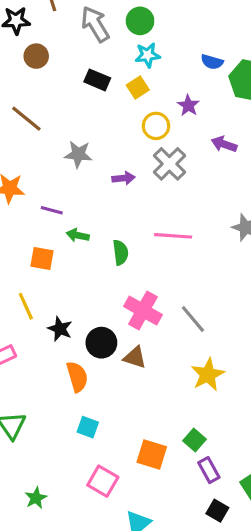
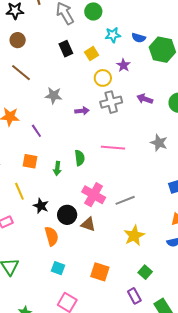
cyan star: (148, 55) -> (113, 35), moved
brown circle: (36, 56) -> (18, 40), moved
black rectangle: (97, 80) -> (66, 49), turned 42
purple arrow: (224, 144) -> (145, 99), moved
gray cross: (169, 164) -> (111, 102), turned 30
purple line: (52, 210) -> (36, 131), turned 40
green arrow: (78, 235) -> (57, 168), moved, turned -96
gray line: (193, 319) -> (125, 200), turned -72
green square: (195, 440) -> (145, 272), moved
orange square: (152, 454) -> (100, 272), moved

